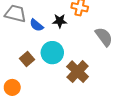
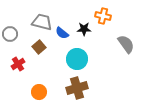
brown square: (27, 59) -> (39, 47), moved
brown cross: (78, 72) -> (77, 88), moved, turned 30

